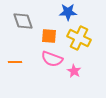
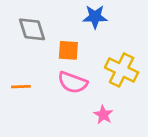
yellow cross: (79, 38) -> (122, 70), moved
pink star: (74, 71) -> (103, 115), moved

